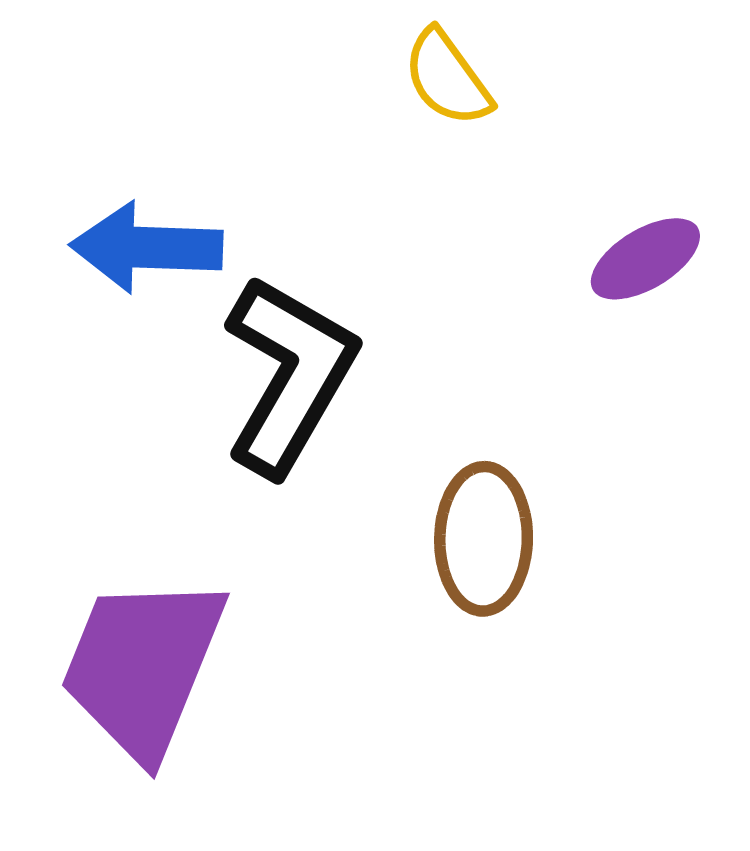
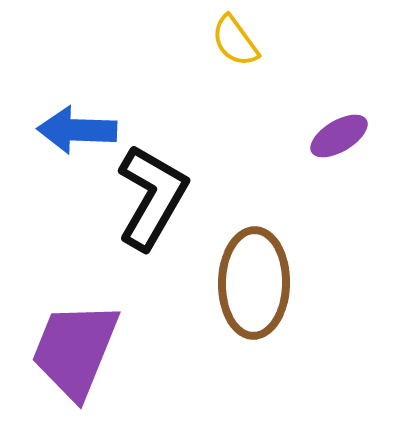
brown ellipse: (484, 539) -> (254, 283), size x1.4

